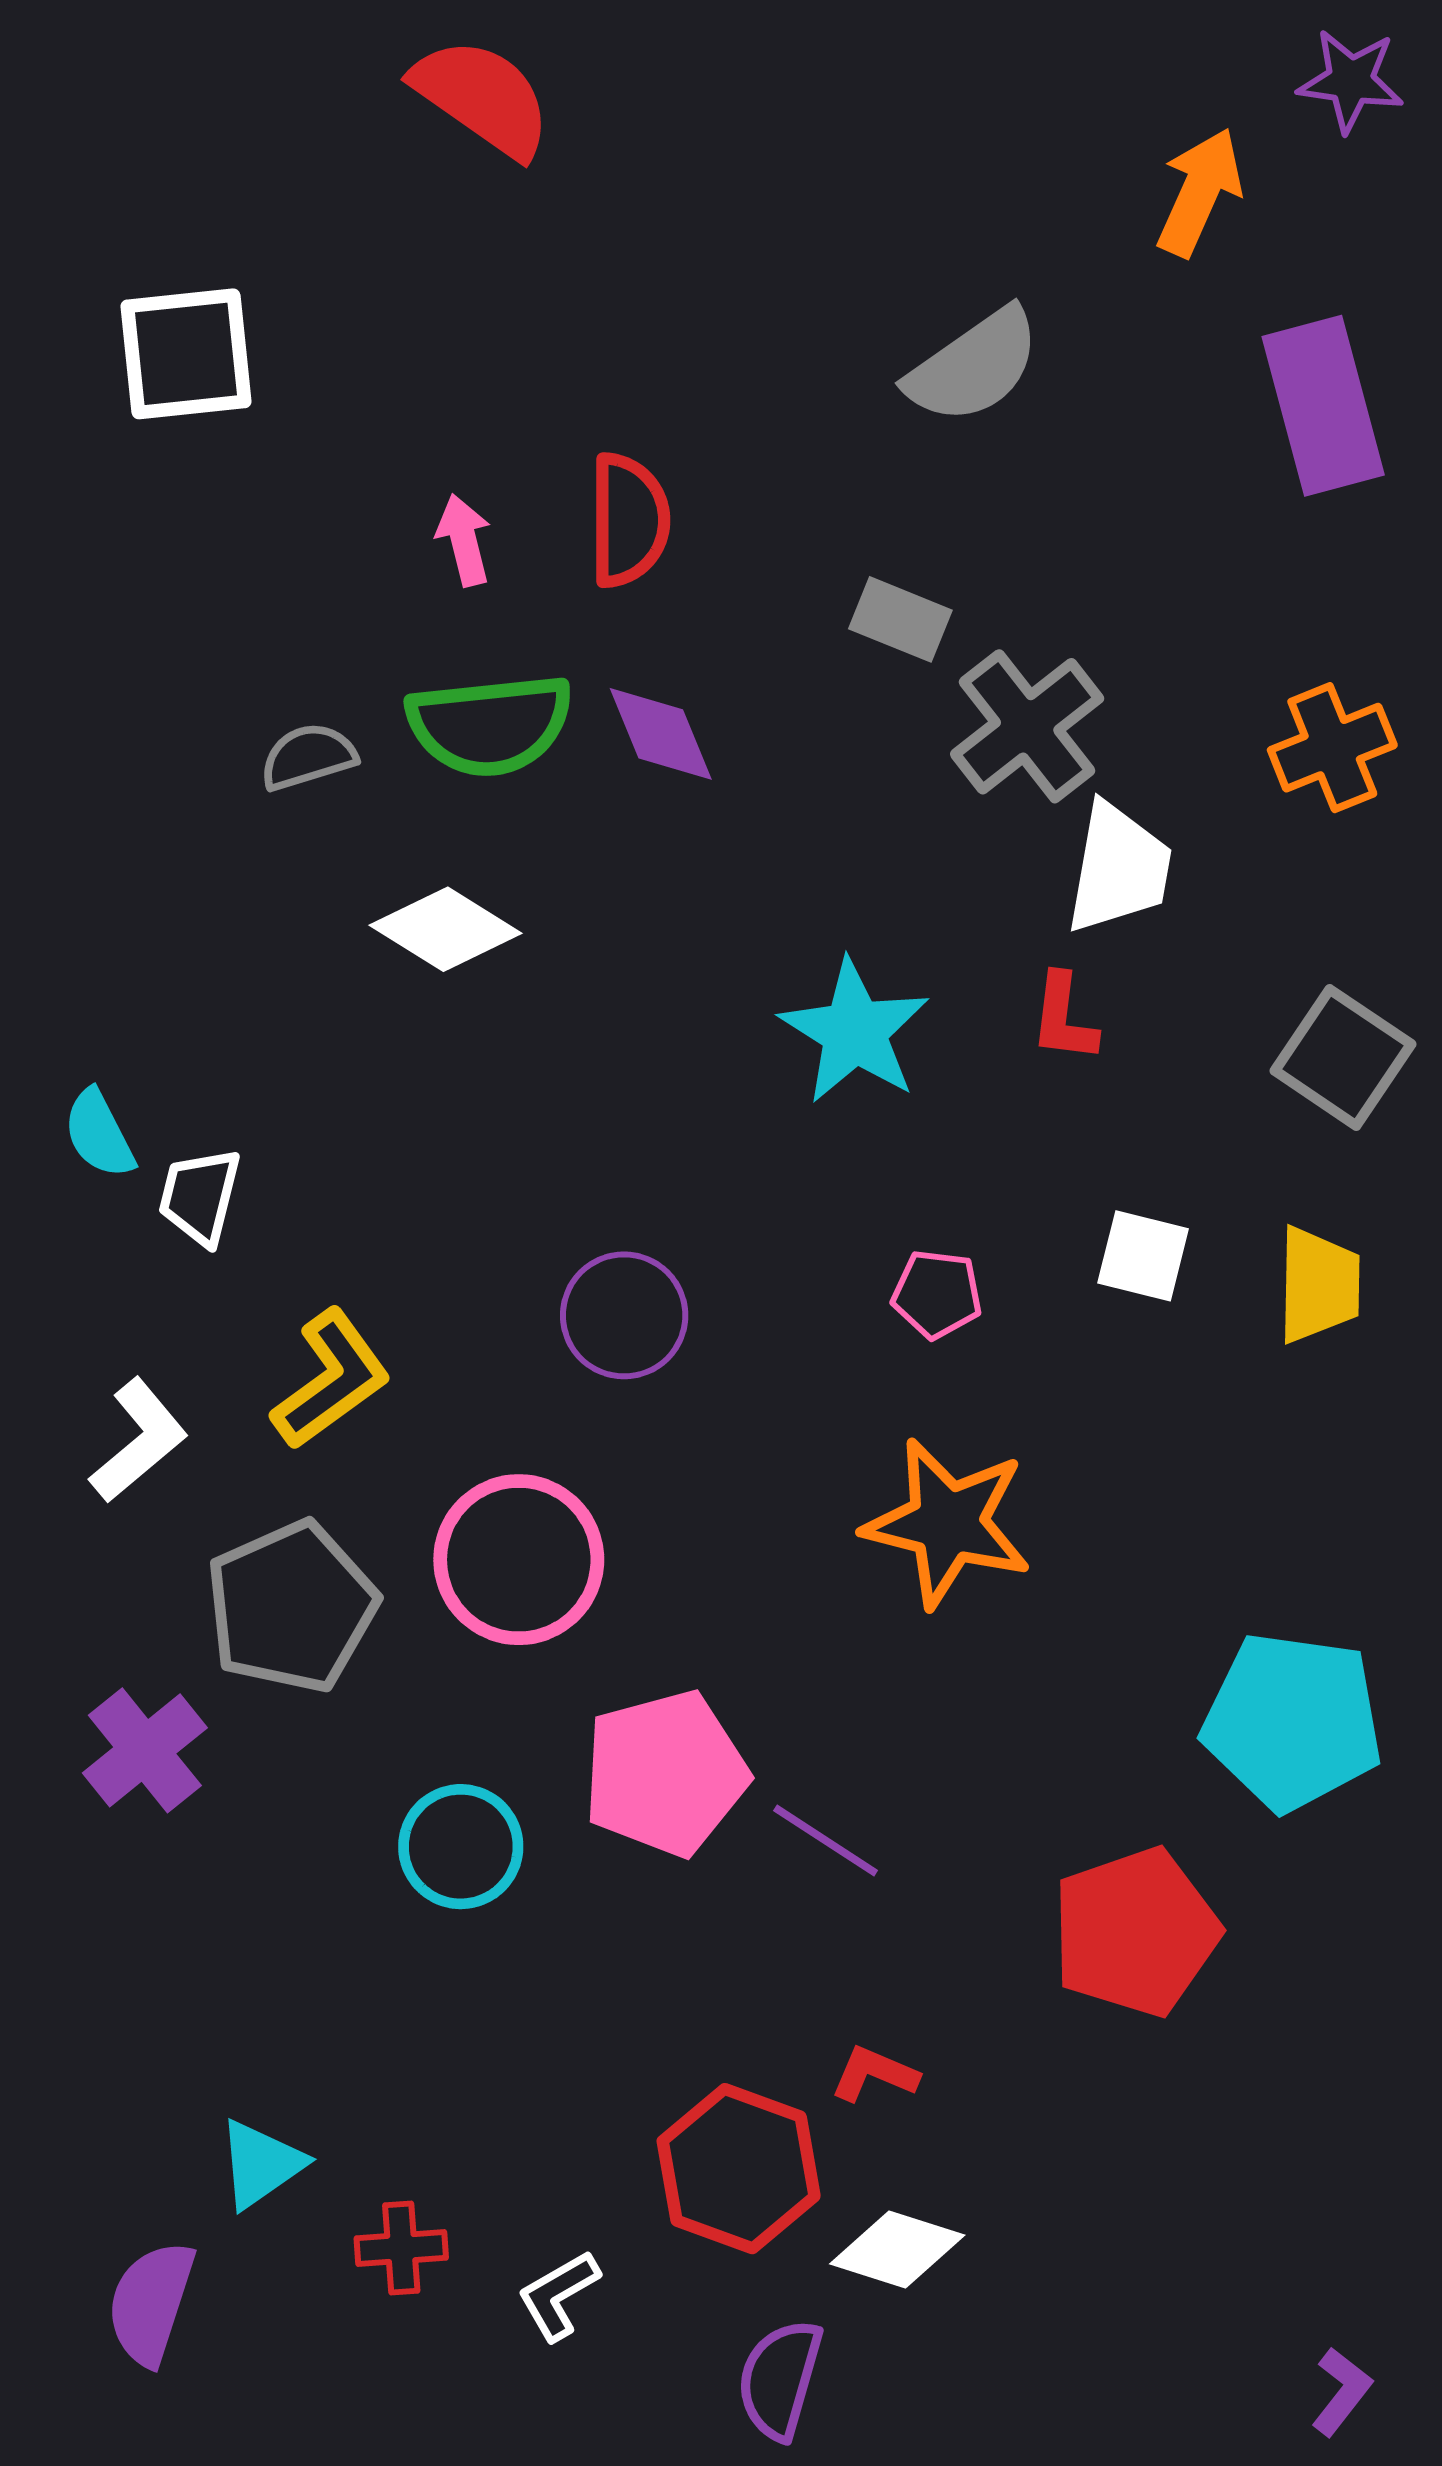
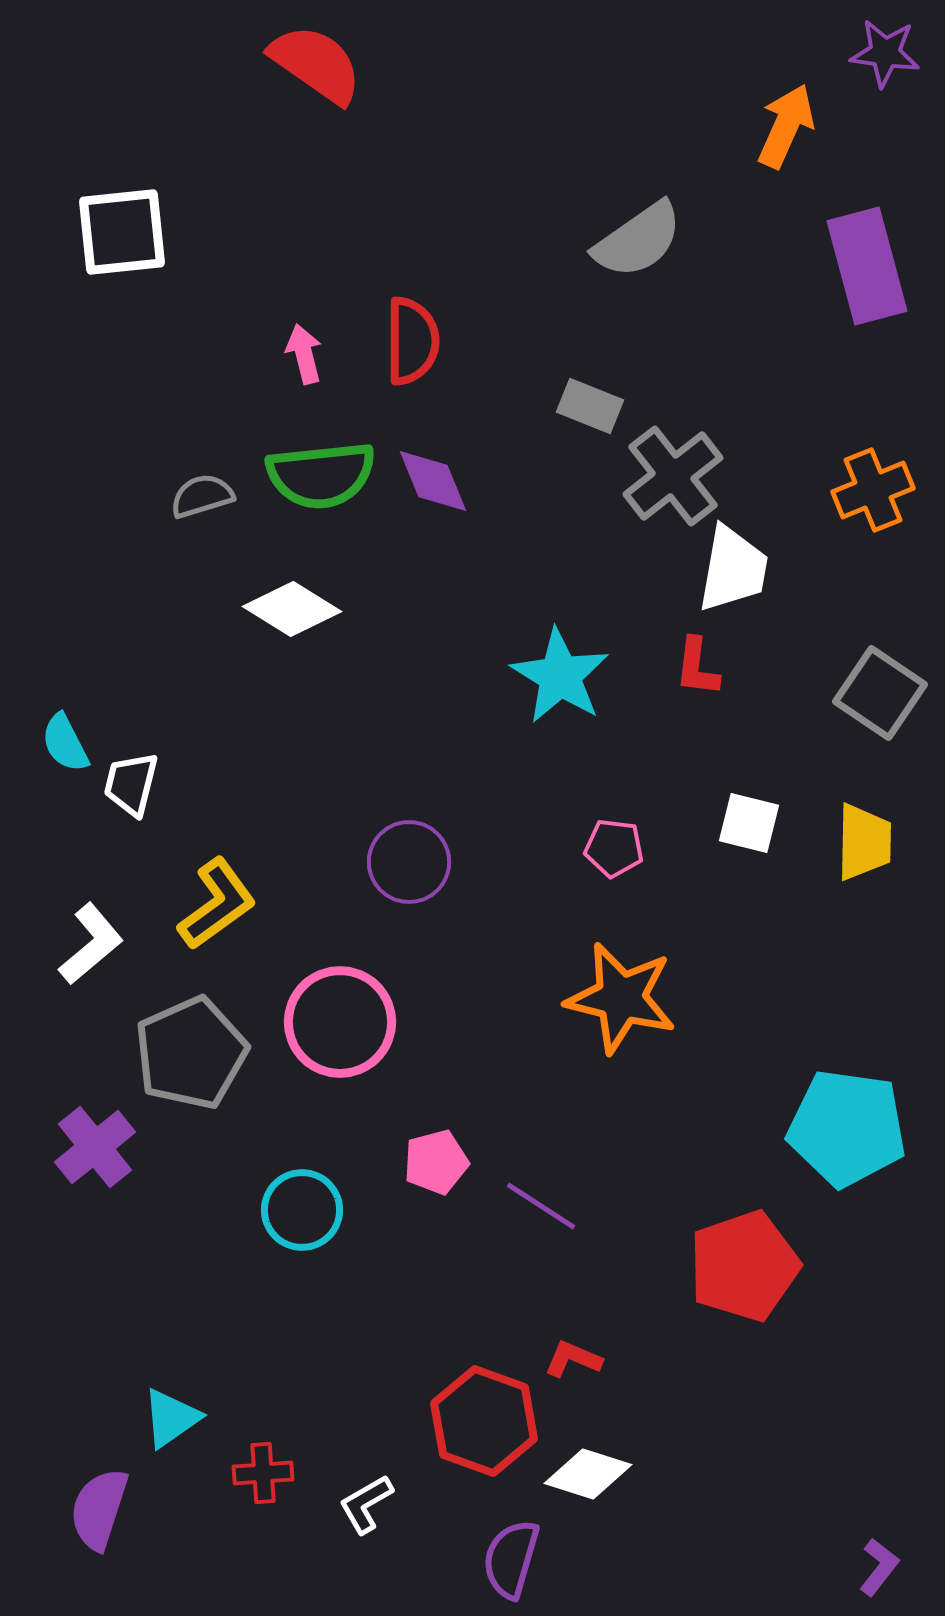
pink pentagon: (665, 1773) -> (436, 1162), size x0.6

